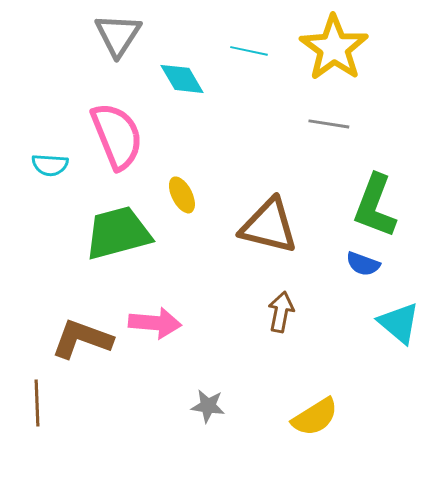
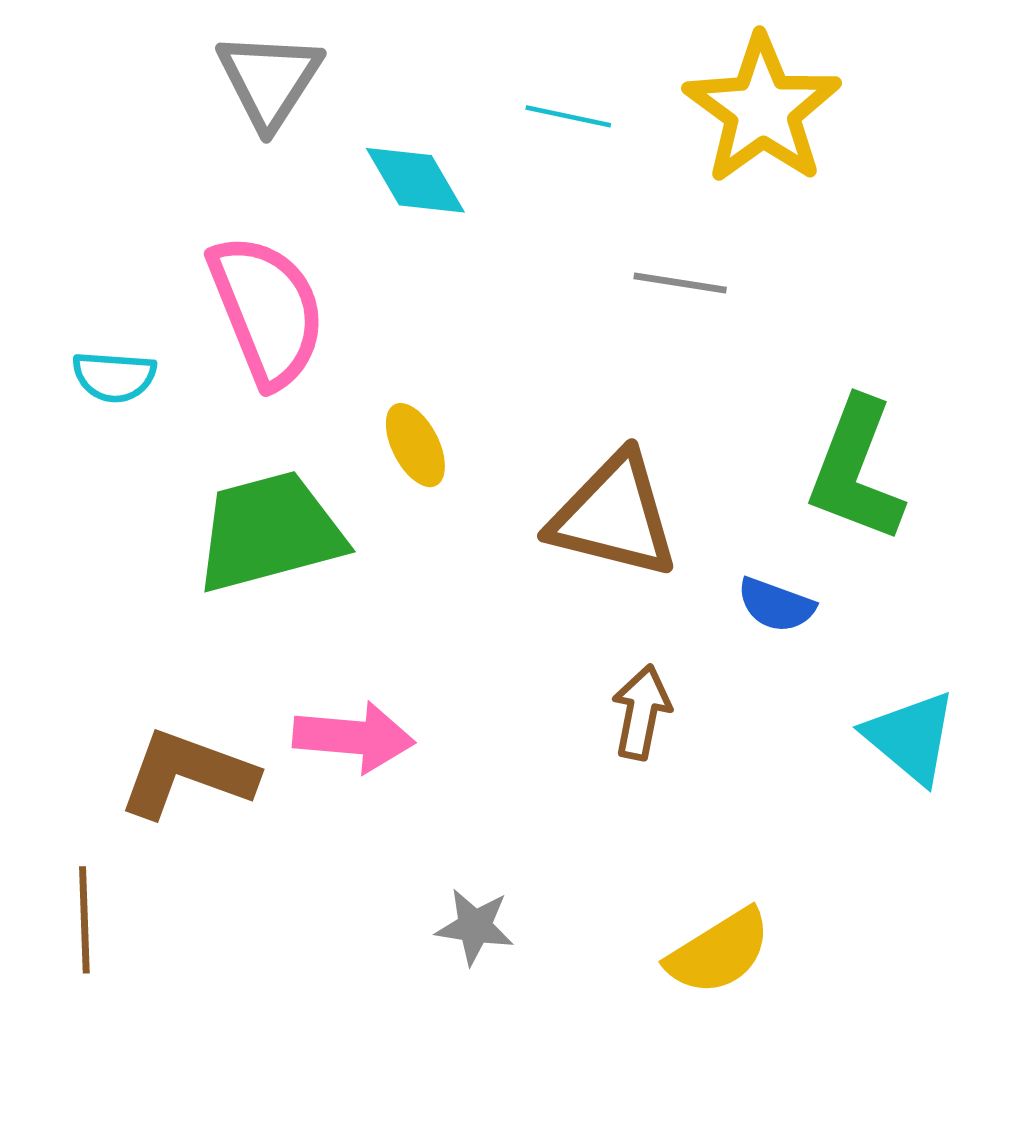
gray line: (329, 124) -> (680, 283), moved
blue semicircle: (363, 264) -> (776, 605), moved

